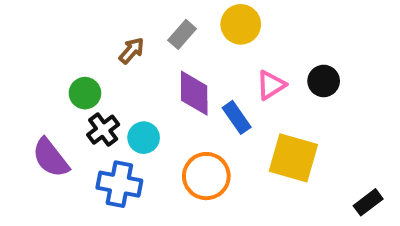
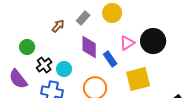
black circle: (324, 81) -> (153, 41), size x1.6
green circle: (85, 93) -> (27, 47), moved
yellow square: (293, 158) -> (138, 79), turned -30

